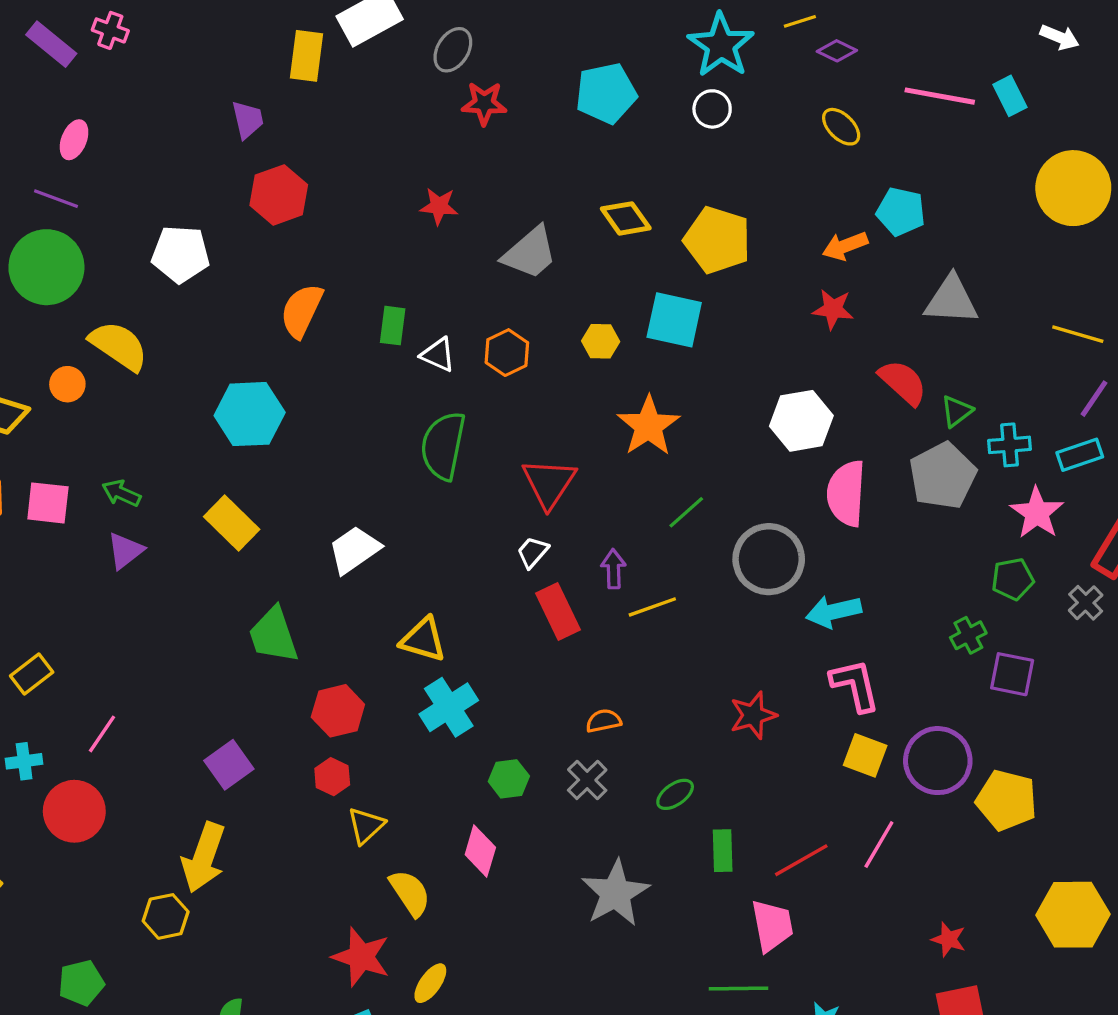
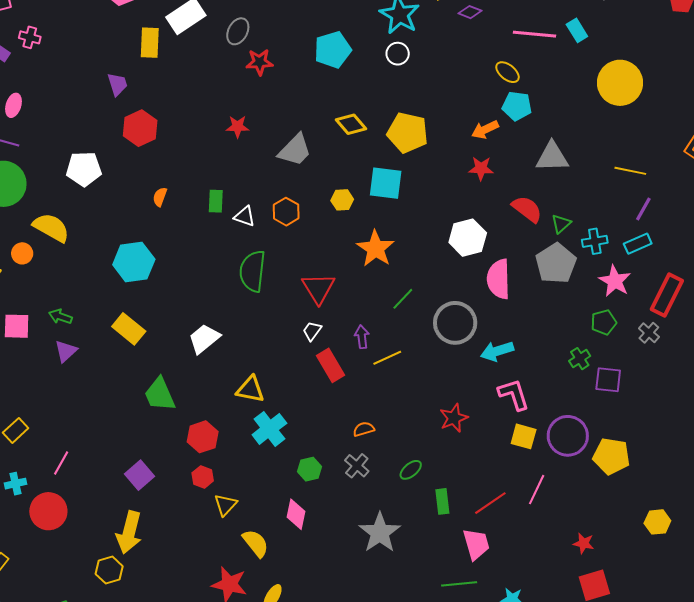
yellow ellipse: (841, 127) -> (507, 72), moved
orange semicircle: (302, 311) -> (160, 197), size x0.6
yellow hexagon: (1073, 915) -> (657, 522), size x0.6

